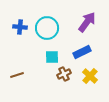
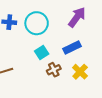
cyan square: (52, 57) -> (42, 53), turned -32

